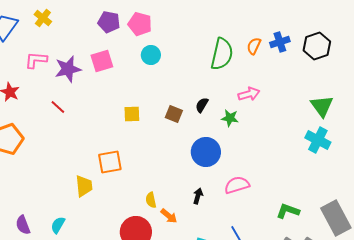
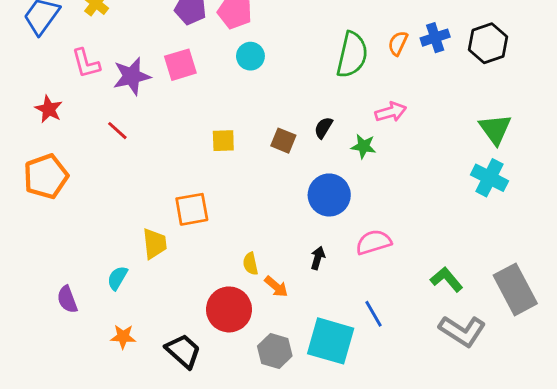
pink L-shape: (36, 60) -> (86, 63), turned -110
green L-shape: (288, 211) -> (447, 279), turned 30
cyan semicircle: (58, 225) -> (117, 278), moved

